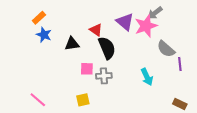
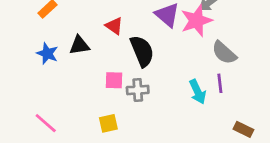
red triangle: (96, 30) -> (114, 26), moved
blue star: (44, 35) -> (47, 53), moved
black triangle: (72, 44) -> (79, 45), moved
purple line: (180, 64) -> (220, 83), moved

